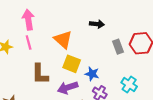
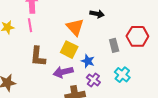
orange triangle: (63, 40) -> (75, 27), moved
gray rectangle: (118, 47) -> (114, 45), moved

